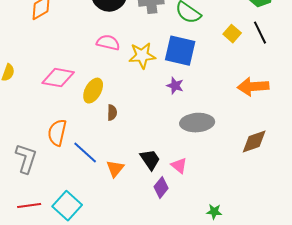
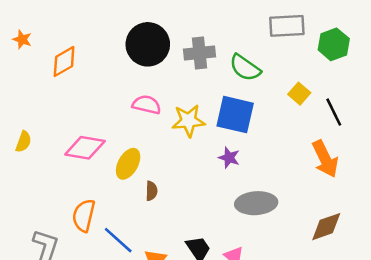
black line: (260, 33) -> (334, 112), moved
orange arrow: (253, 87) -> (325, 159), turned -112

